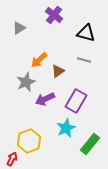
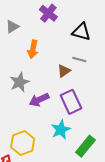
orange arrow: (39, 60) -> (33, 49), moved, turned -36
brown triangle: (58, 71) -> (64, 71), moved
purple rectangle: (76, 101) -> (71, 102), turned -55

